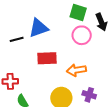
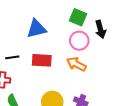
black line: (17, 39) -> (12, 57), moved
orange arrow: (76, 70) -> (76, 64), moved, turned 30

